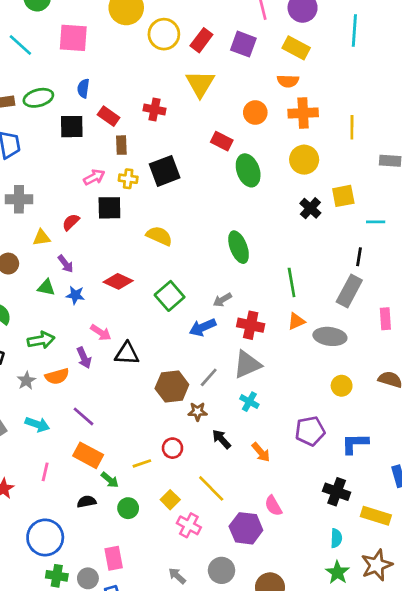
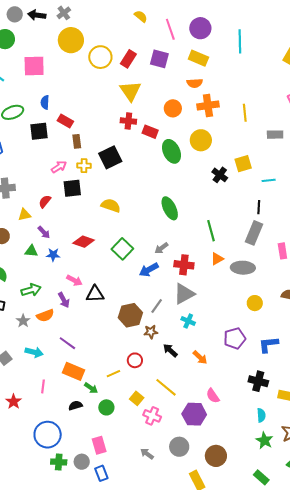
red cross: (155, 110) -> (128, 121), moved
yellow circle: (304, 160) -> (201, 140), moved

